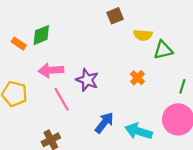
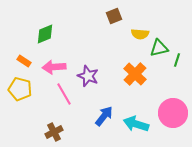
orange rectangle: (19, 44) -> (24, 61), moved
orange cross: (137, 78) -> (135, 74), size x1.6
green line: (182, 86) -> (177, 60), moved

